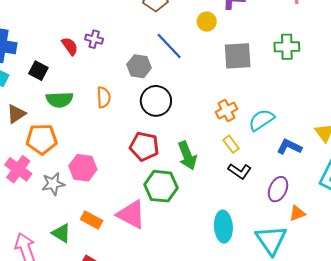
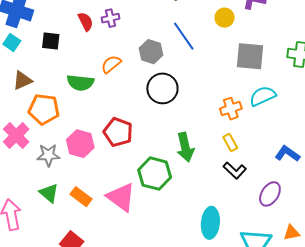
purple cross: (94, 39) -> (111, 18), turned -36
black square: (38, 71) -> (51, 41), turned -30
orange semicircle: (104, 97) -> (111, 64), moved, turned -135
green semicircle: (59, 100) -> (80, 83), moved
cyan semicircle: (261, 120) -> (263, 96), moved
red pentagon: (144, 146) -> (118, 132), moved
orange triangle: (297, 213) -> (292, 233), moved
green triangle: (61, 233) -> (49, 193), moved

